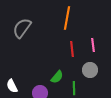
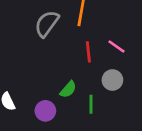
gray semicircle: (22, 28) -> (47, 24), moved
pink line: (93, 45) -> (116, 46), turned -48

